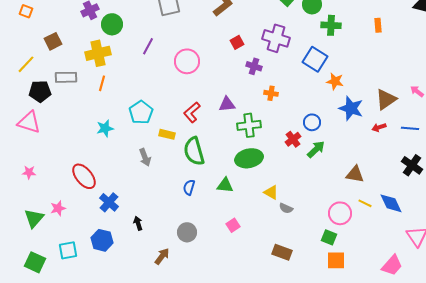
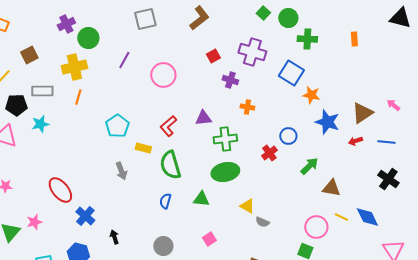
cyan star: (105, 128) -> (40, 124), moved
green arrow: (316, 149) -> (309, 166), moved

